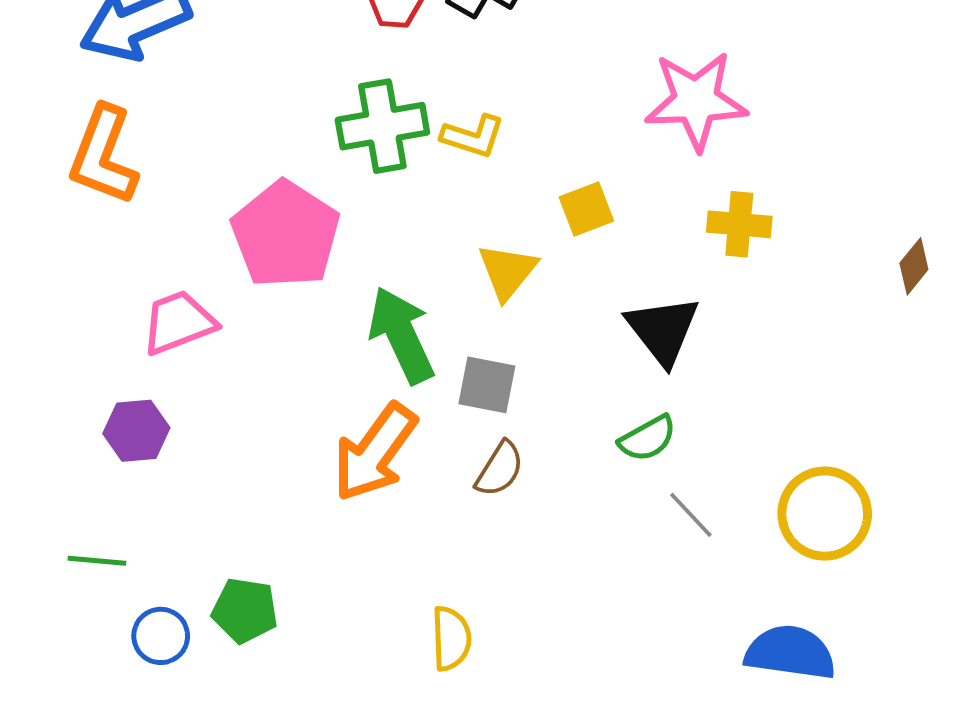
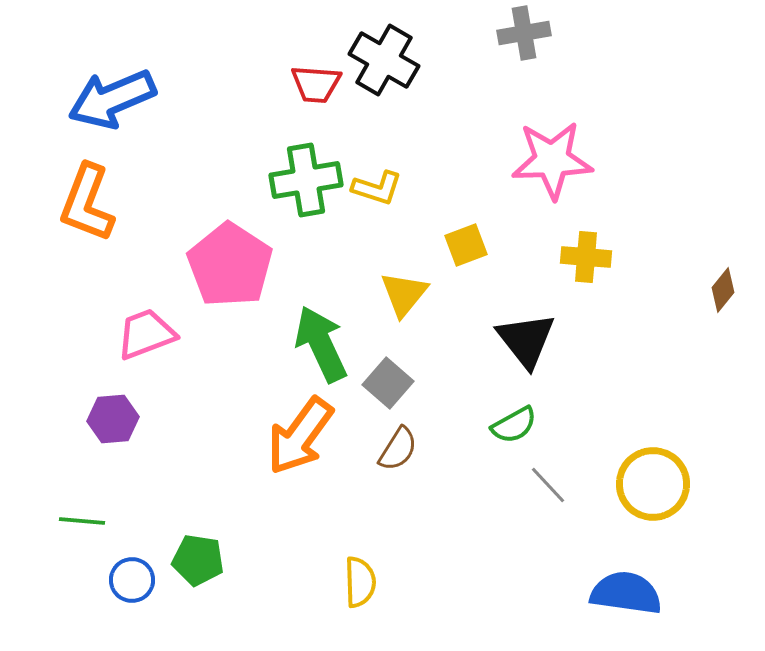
gray square: (487, 385) -> (388, 383), turned 30

